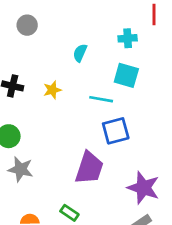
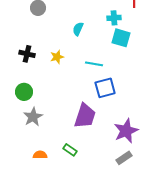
cyan square: (126, 75) -> (121, 38), moved
gray star: (21, 169) -> (33, 117), turned 30
purple star: (143, 188) -> (126, 131), turned 30

